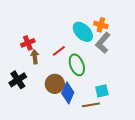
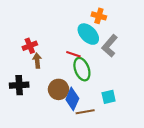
orange cross: (101, 25) -> (99, 16), moved
red line: (59, 51) -> (73, 54), moved, turned 56
black cross: (18, 80) -> (19, 85), turned 30
brown line: (91, 105) -> (85, 112), moved

